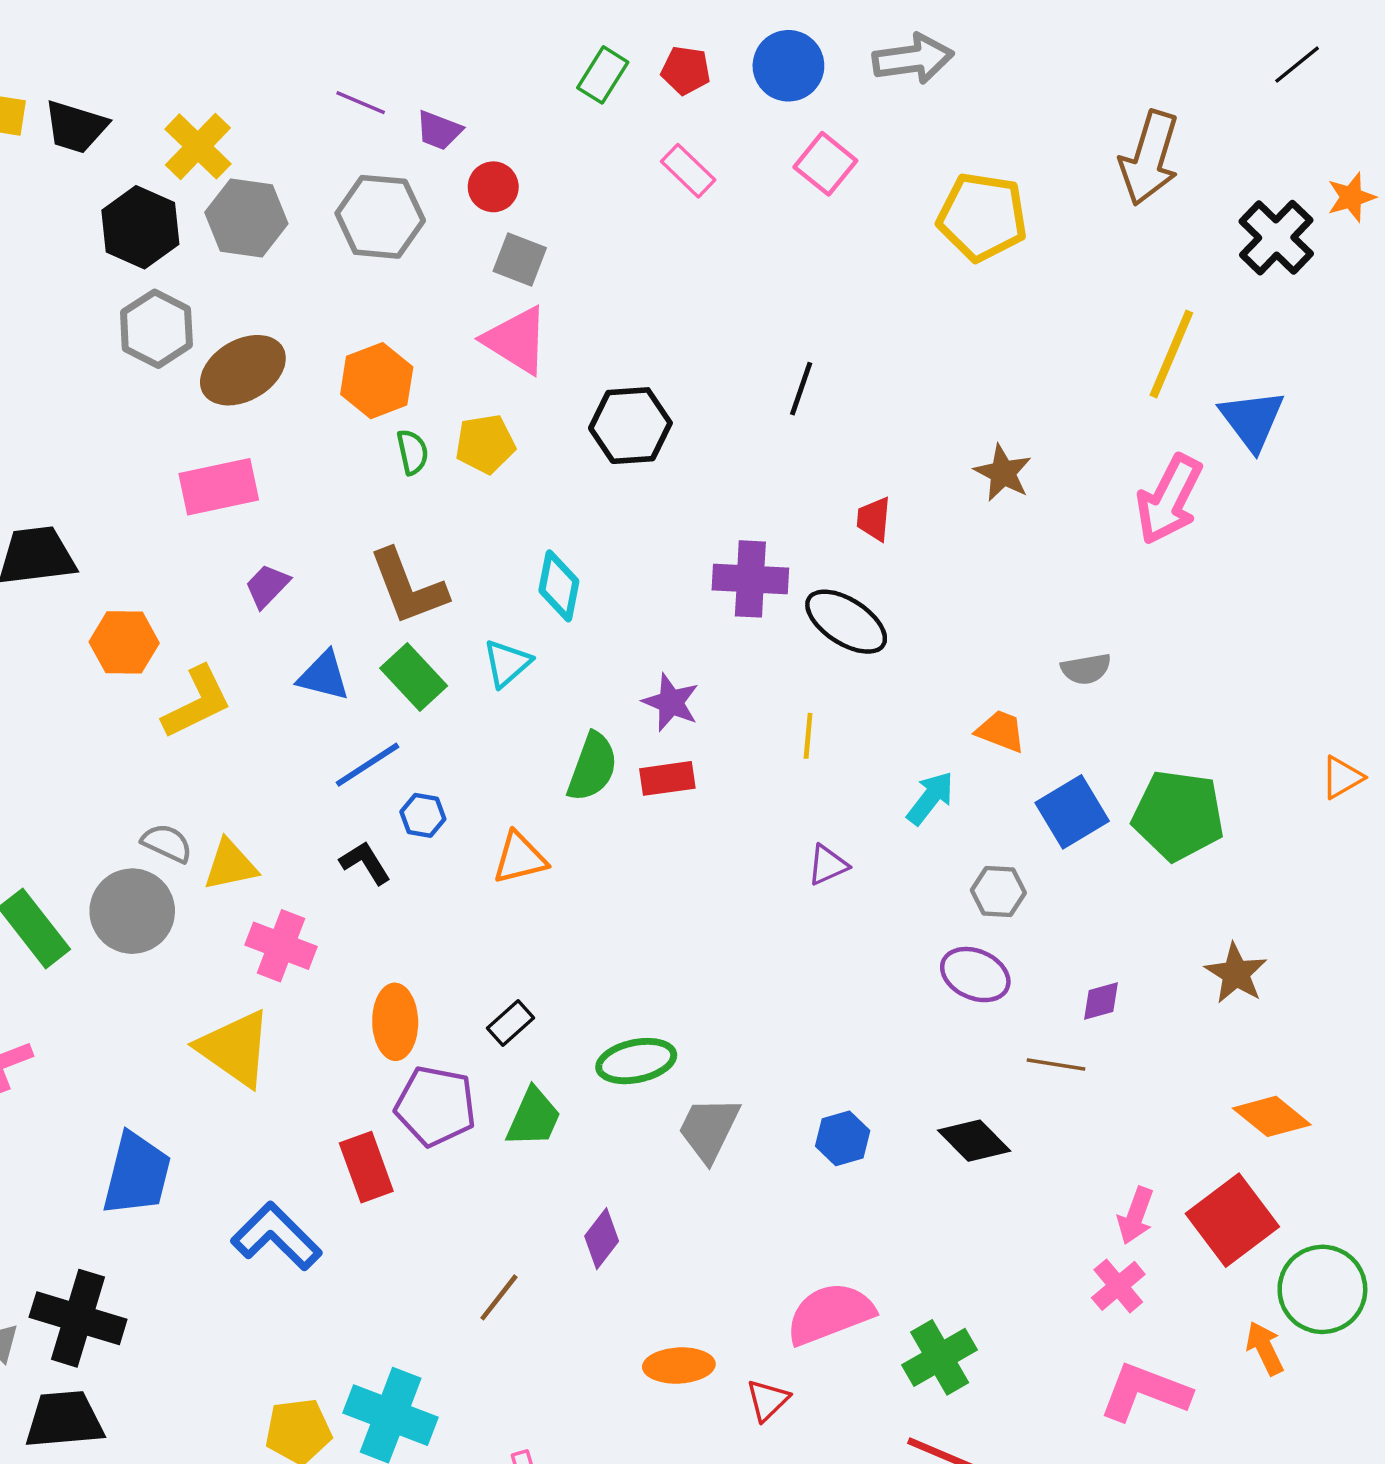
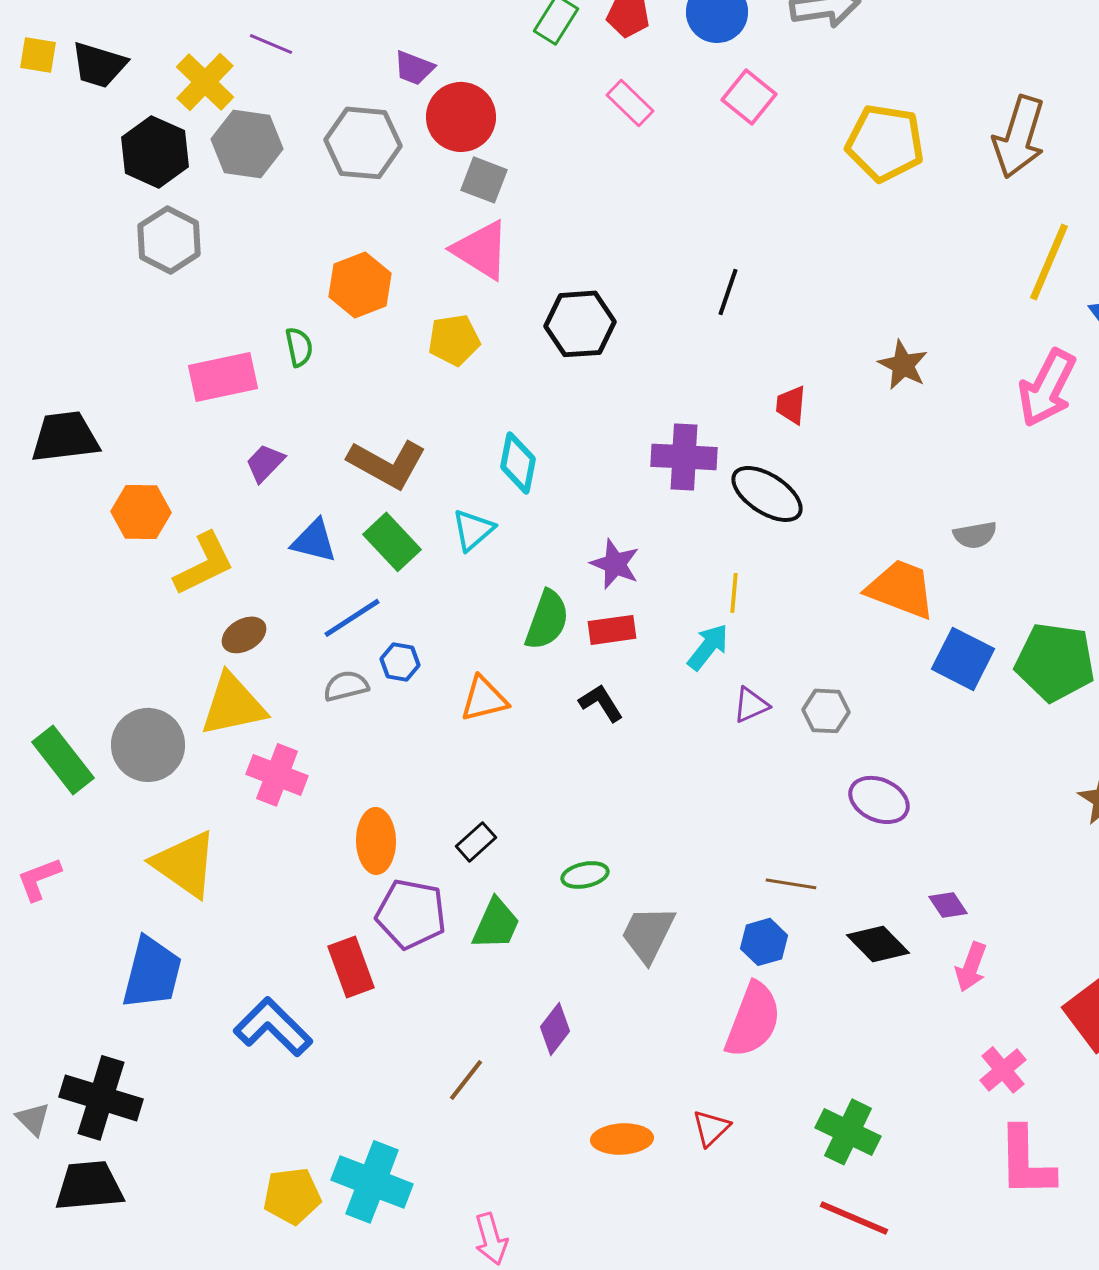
purple line: (361, 103) -> (271, 44), moved
brown arrow: (1149, 158) -> (1019, 137), moved
red circle: (493, 187) -> (461, 117), size x1.6
brown ellipse: (243, 370) -> (244, 635), moved, size x0.6
green semicircle: (412, 452) -> (299, 347), moved
brown L-shape: (408, 587) -> (387, 464), turned -40
orange trapezoid: (1001, 731) -> (901, 589), size x1.6
cyan arrow: (930, 798) -> (708, 647), moved
blue square: (1072, 812) -> (963, 659), turned -32
gray semicircle: (167, 843) -> (346, 686), moved, turned -39
black L-shape: (365, 863) -> (601, 703), moved
yellow triangle: (230, 865) -> (233, 705), size x1.4
gray hexagon: (998, 892) -> (826, 711), moved
purple diamond: (1101, 1001) -> (948, 905), moved, turned 72
yellow triangle: (235, 1048) -> (185, 864), moved
green ellipse: (636, 1061) -> (585, 875), size x0.7
brown line: (1056, 1064) -> (791, 884), moved
pink arrow: (1136, 1216) -> (971, 967), moved
pink semicircle: (830, 1314) -> (753, 1020), moved, turned 132
green cross: (940, 1357) -> (848, 1132), turned -34
pink L-shape: (1145, 1392) -> (1026, 1162), turned -112
red triangle: (768, 1400) -> (711, 1128), moved

